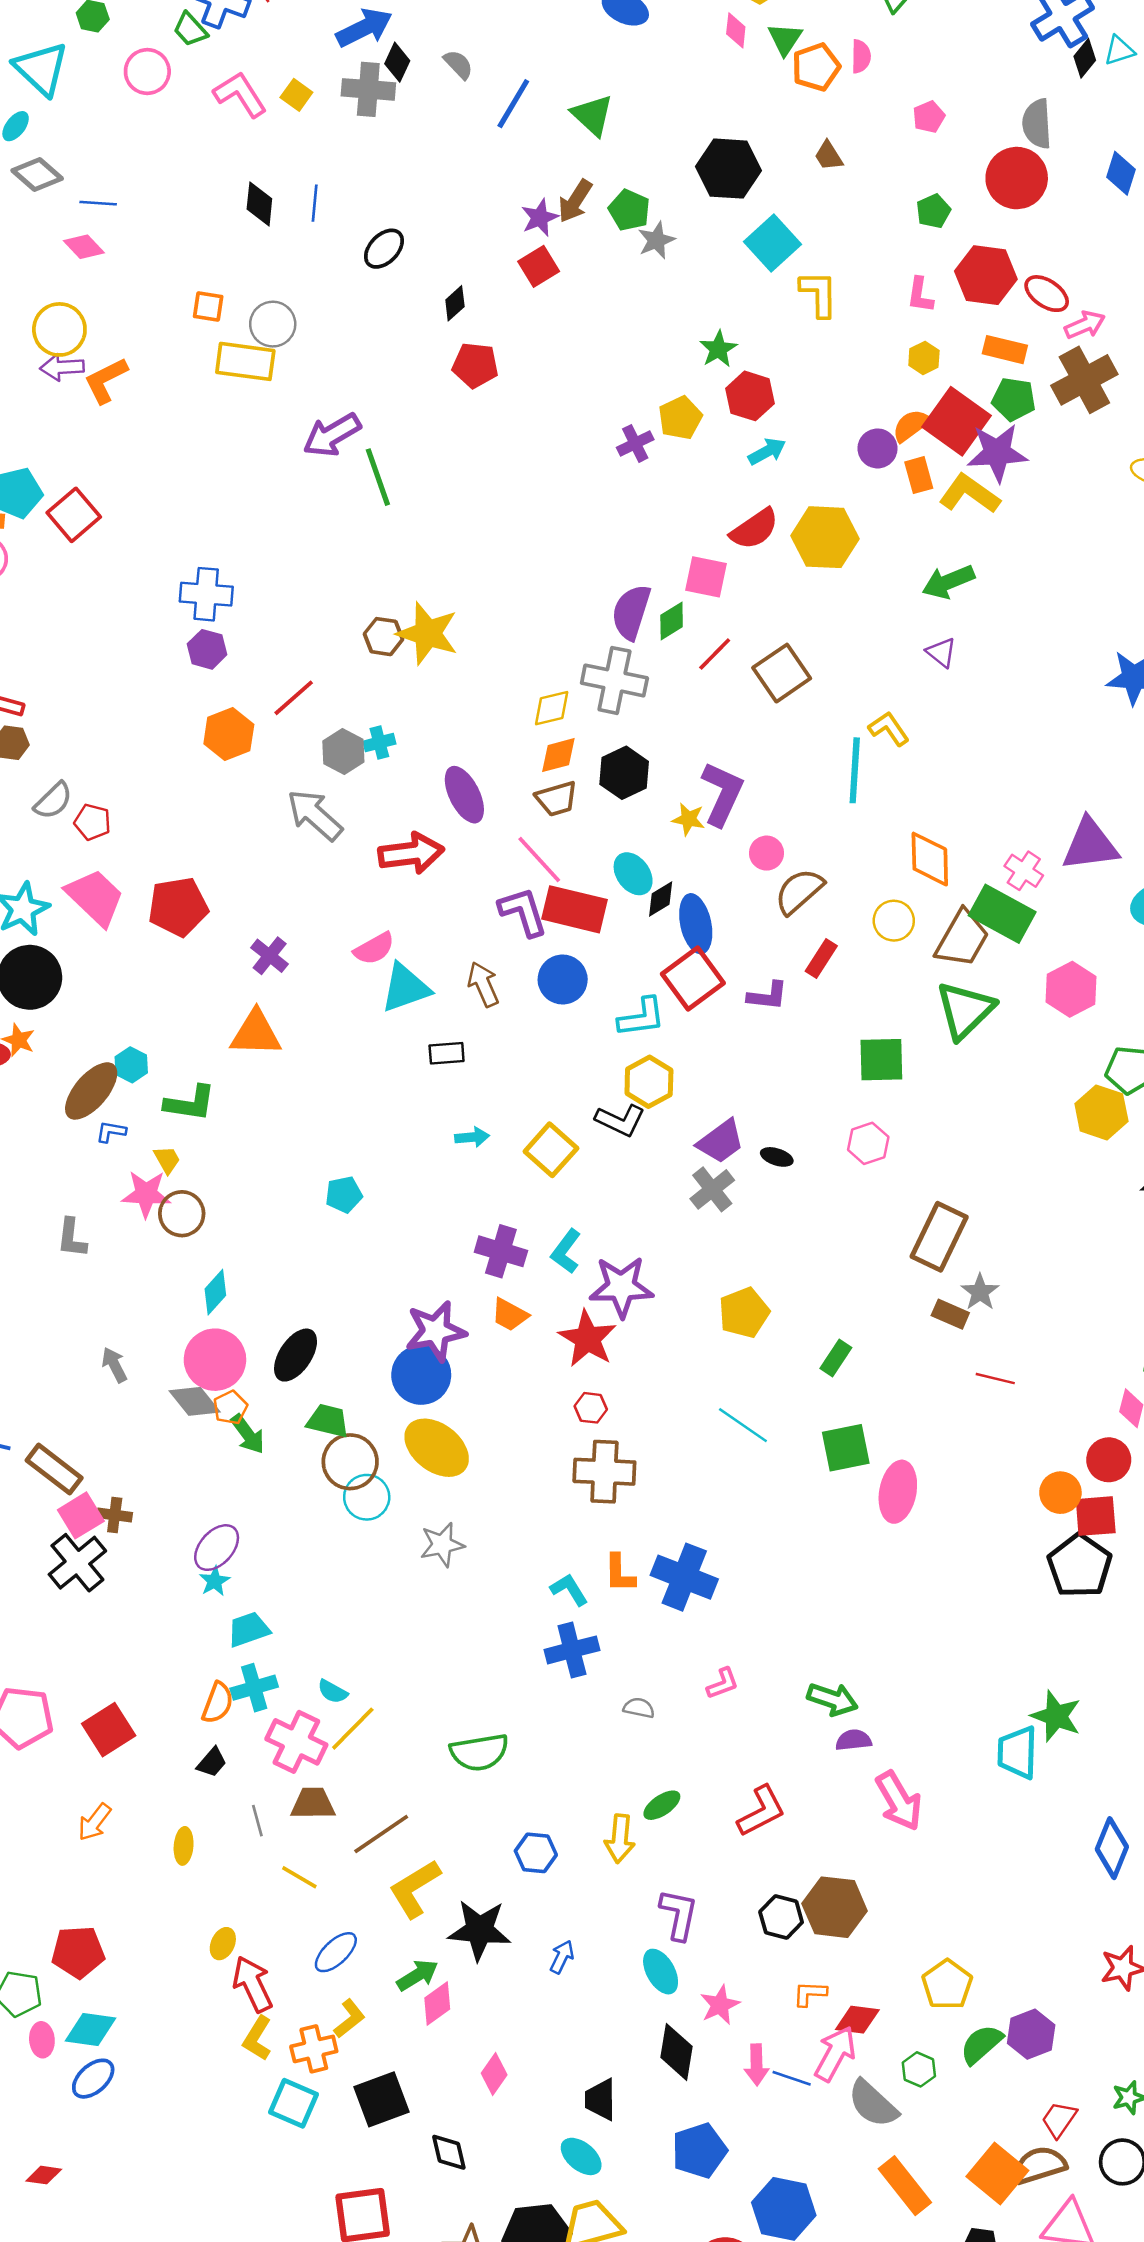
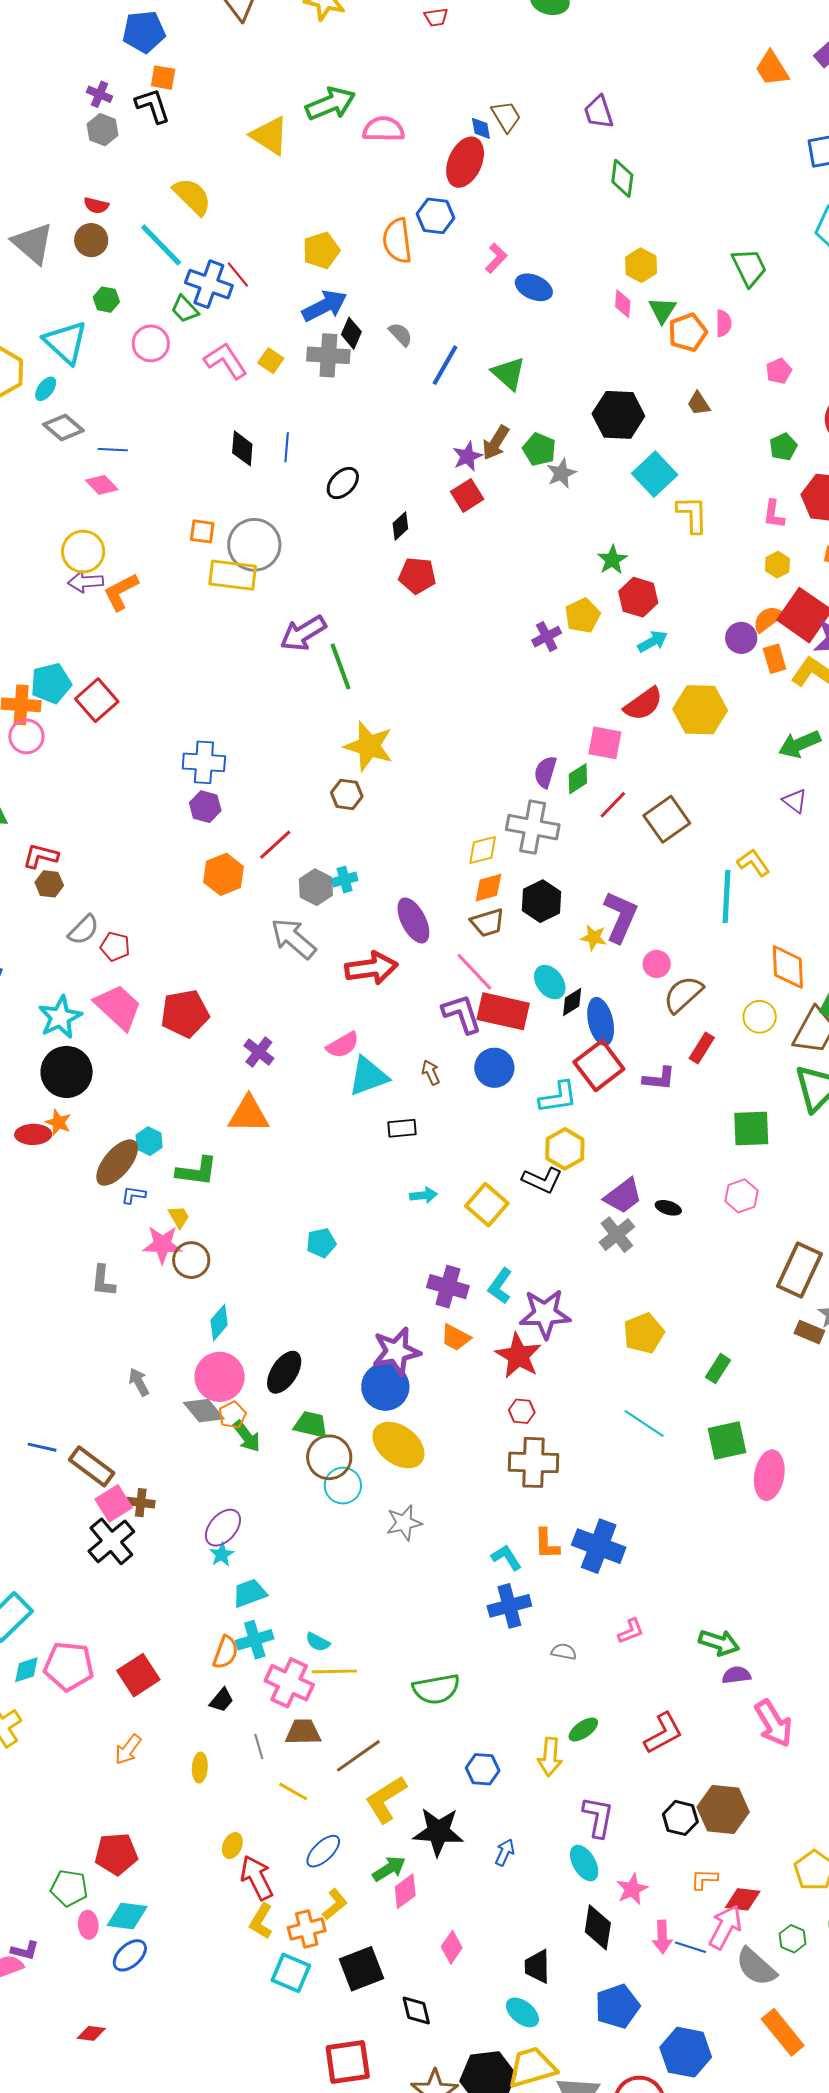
gray circle: (273, 324) -> (254, 545), size x1.4
purple semicircle: (631, 612) -> (545, 772), size x0.7
yellow star: (428, 633) -> (369, 746), moved
brown arrow: (483, 984) -> (431, 1072), size x0.7
yellow line: (353, 1729) -> (334, 1671), turned 45

